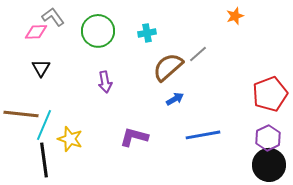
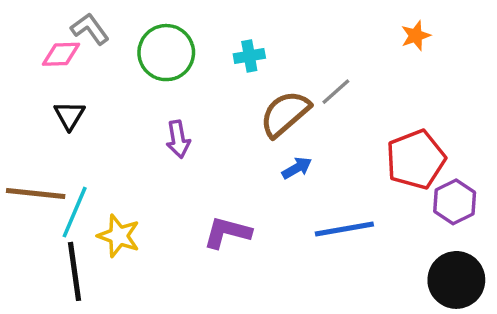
orange star: (235, 16) -> (416, 36), moved
red pentagon: (270, 94) -> (416, 159), moved
purple hexagon: (268, 138) -> (455, 202), moved

